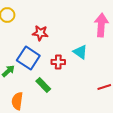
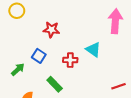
blue square: (28, 58) -> (39, 56), size x0.6

